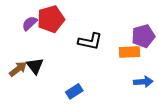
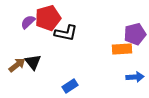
black L-shape: (90, 41) -> (66, 33), moved

